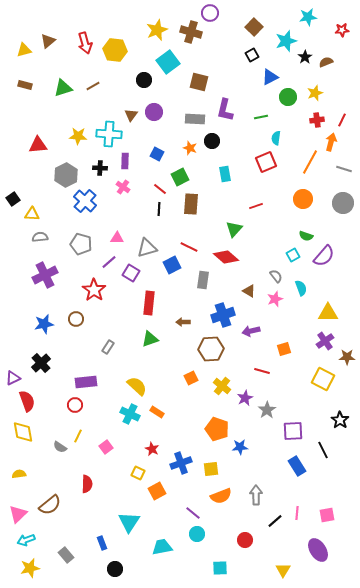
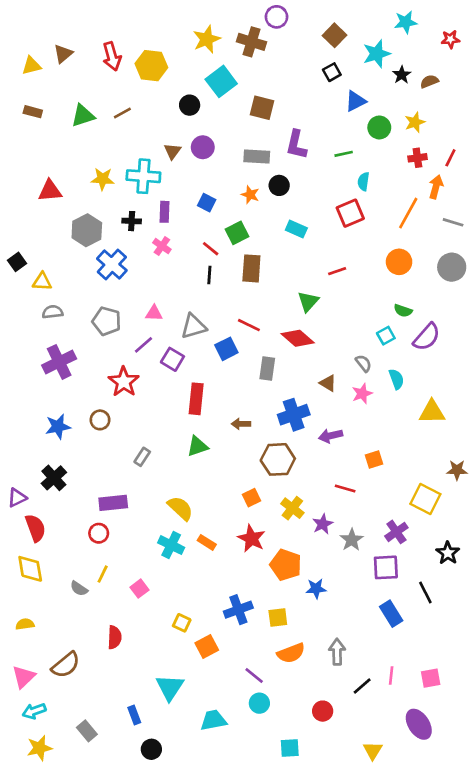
cyan rectangle: (225, 174) -> (296, 229), turned -56
purple cross: (325, 341) -> (396, 532), moved
red star: (152, 449) -> (251, 538), moved, size x1.5

